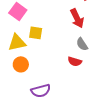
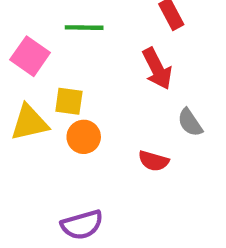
gray semicircle: (82, 44) -> (190, 123), moved
orange circle: (21, 64) -> (84, 137), moved

